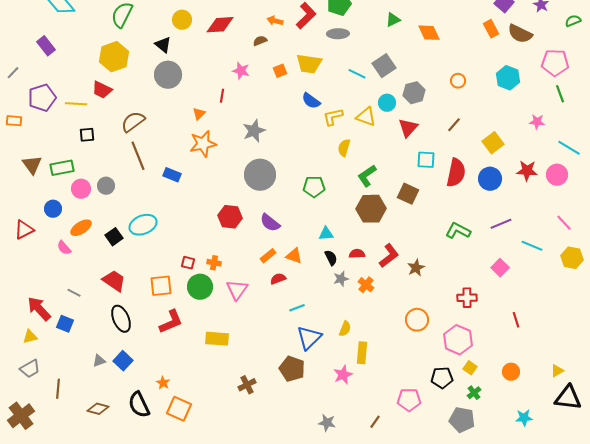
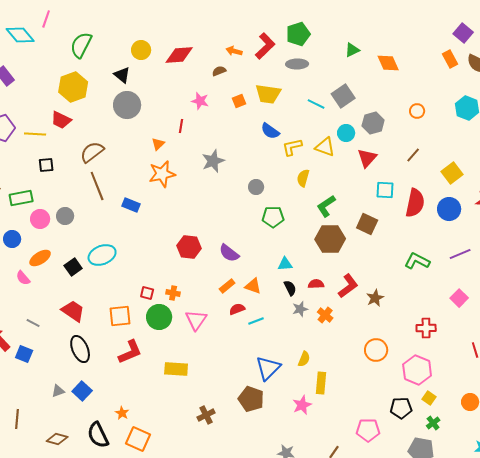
gray circle: (260, 175) -> (256, 187), moved, size x0.5
cyan line: (297, 308) -> (256, 321), moved

